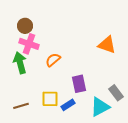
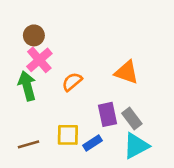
pink cross: (29, 44) -> (39, 60), turned 30
orange triangle: (107, 45) -> (127, 72), moved
gray rectangle: (116, 93) -> (132, 119), moved

